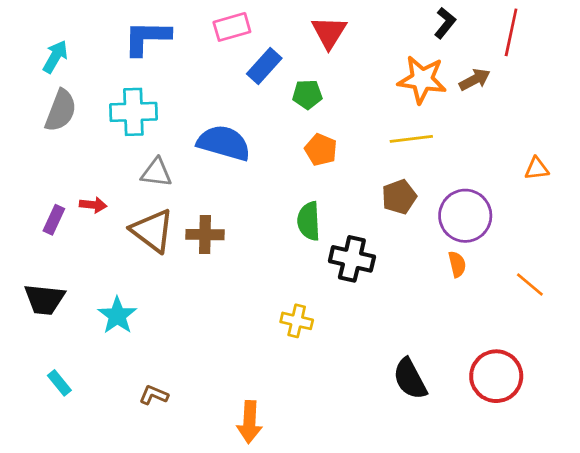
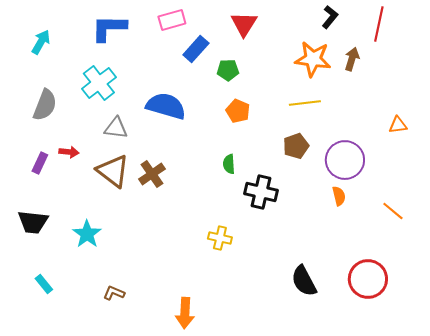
brown arrow: (475, 80) -> (352, 59), turned -45
gray semicircle: (61, 111) -> (45, 105), moved
cyan cross: (133, 112) -> (99, 83), turned -36
green semicircle: (309, 221) -> (229, 164), size x0.7
brown cross: (205, 235) -> (152, 174), turned -36

